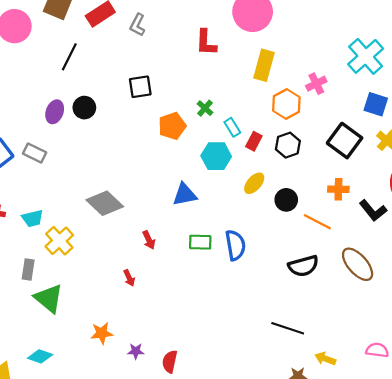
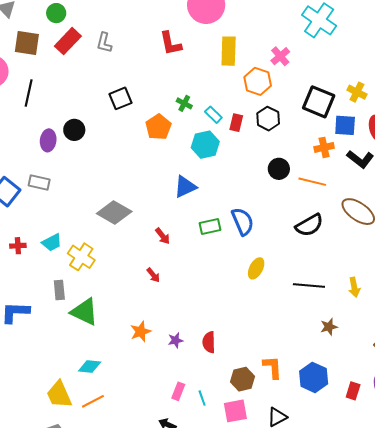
black line: (69, 57) -> (29, 93), moved
blue square: (376, 104) -> (345, 125), moved
yellow ellipse: (254, 183) -> (256, 268), moved
yellow arrow: (325, 359) -> (354, 287), moved, turned -108

